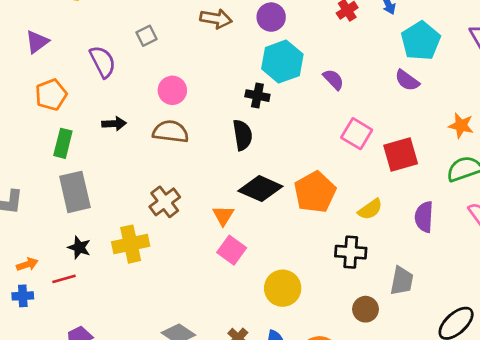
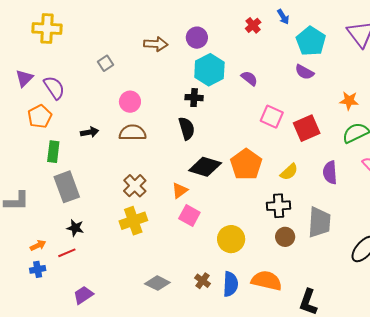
purple semicircle: (103, 62) -> (54, 88), moved
orange triangle: (223, 215) -> (180, 190), turned 30
yellow cross: (131, 244) -> (133, 221), moved
gray trapezoid: (402, 281) -> (319, 222), size x1.4
brown circle: (366, 309) -> (285, 237), moved

